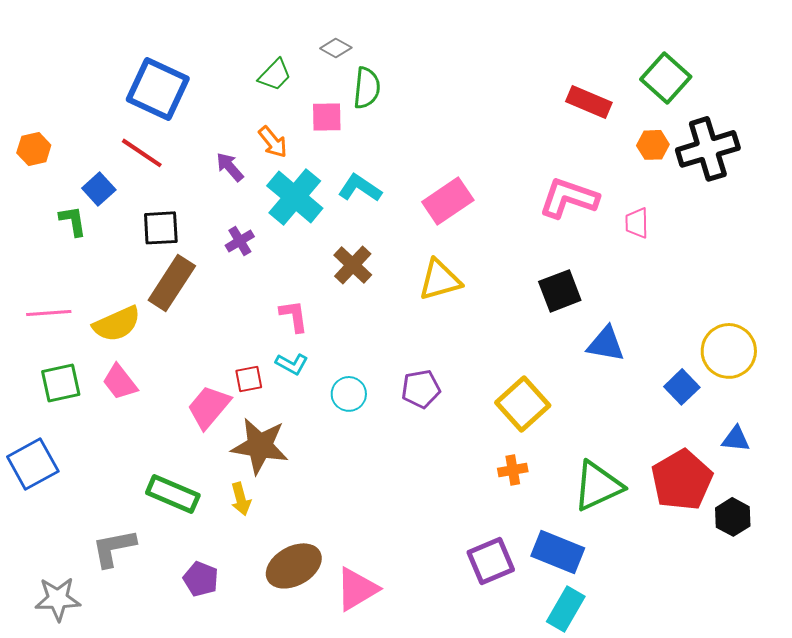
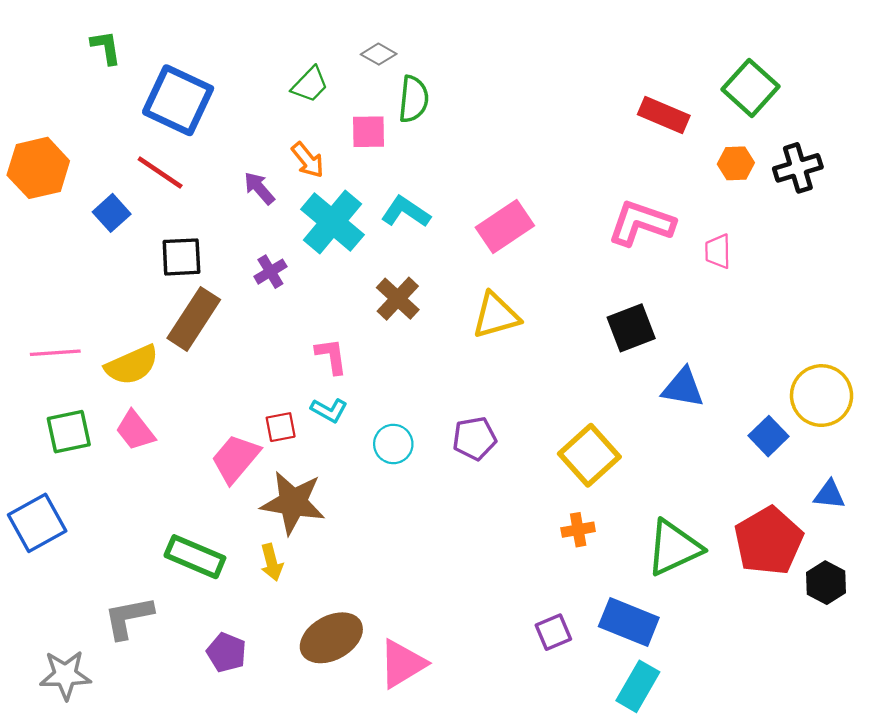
orange hexagon: (34, 149) -> (38, 168), size x1.6
black cross: (708, 149) -> (798, 168), size x0.7
green L-shape: (73, 221) -> (106, 47), moved
purple square: (491, 561) -> (553, 632), size x0.7

